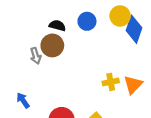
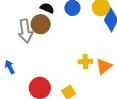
gray arrow: (36, 56) -> (25, 31), size x1.6

